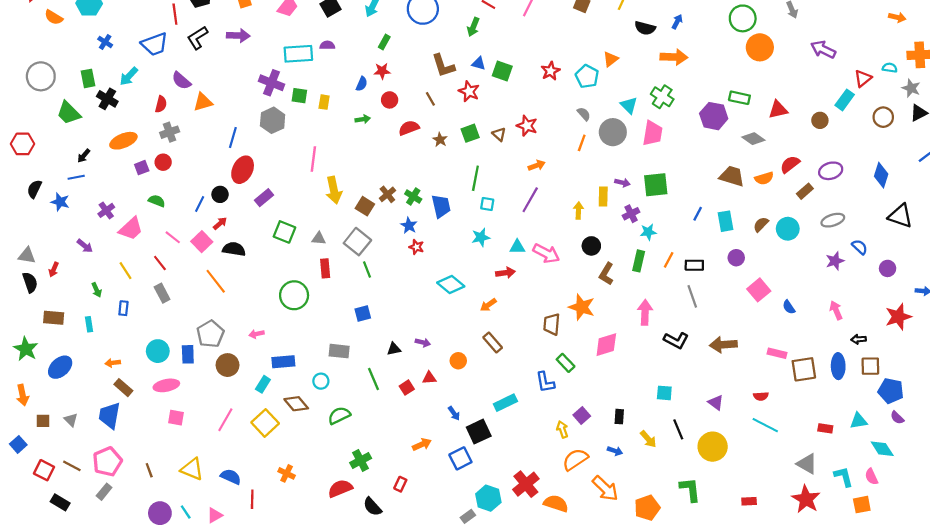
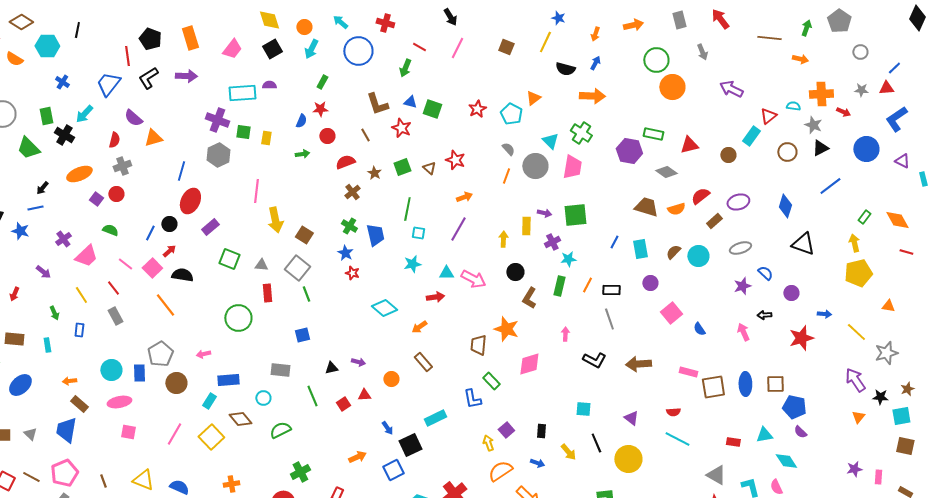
blue trapezoid: (155, 44) -> (108, 84), turned 148
purple square: (142, 168) -> (96, 199), turned -32
brown cross: (387, 194) -> (352, 192), moved
pink arrow: (645, 312) -> (565, 334), size x0.6
black arrow: (859, 339) -> (764, 315), moved
orange cross: (287, 473) -> (231, 484), turned -35

